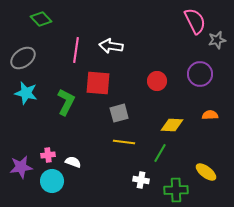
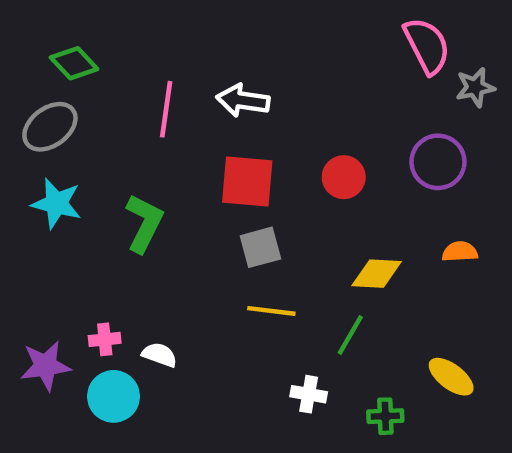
green diamond: (41, 19) -> (74, 63), moved
red square: (98, 83) -> (247, 182), moved
green cross: (176, 190) -> (385, 416), size x0.7

